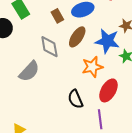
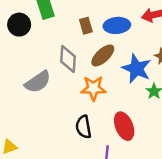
orange star: (92, 67) -> (93, 88), moved
red ellipse: (108, 90) -> (124, 126), turned -65

